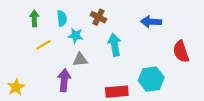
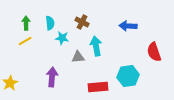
yellow line: (44, 45) -> (25, 41), moved
gray triangle: (80, 60) -> (78, 57), moved

